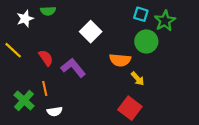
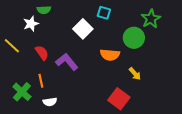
cyan square: (141, 14) -> (104, 13), moved
white star: (25, 19) -> (31, 24), moved
yellow arrow: (138, 79) -> (135, 74), moved

